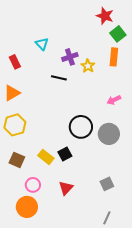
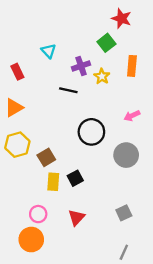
green square: (118, 34) -> (106, 43), moved
black circle: (81, 127) -> (91, 132), moved
yellow rectangle: (46, 157) -> (53, 182), turned 56
brown square: (17, 160) -> (46, 157), moved, turned 35

